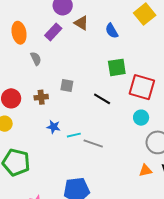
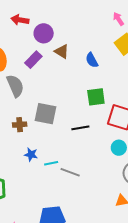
gray semicircle: (36, 59) -> (15, 86), size x1.6
gray square: (67, 86) -> (46, 114), size x1.6
black line: (102, 99) -> (80, 128), turned -42

